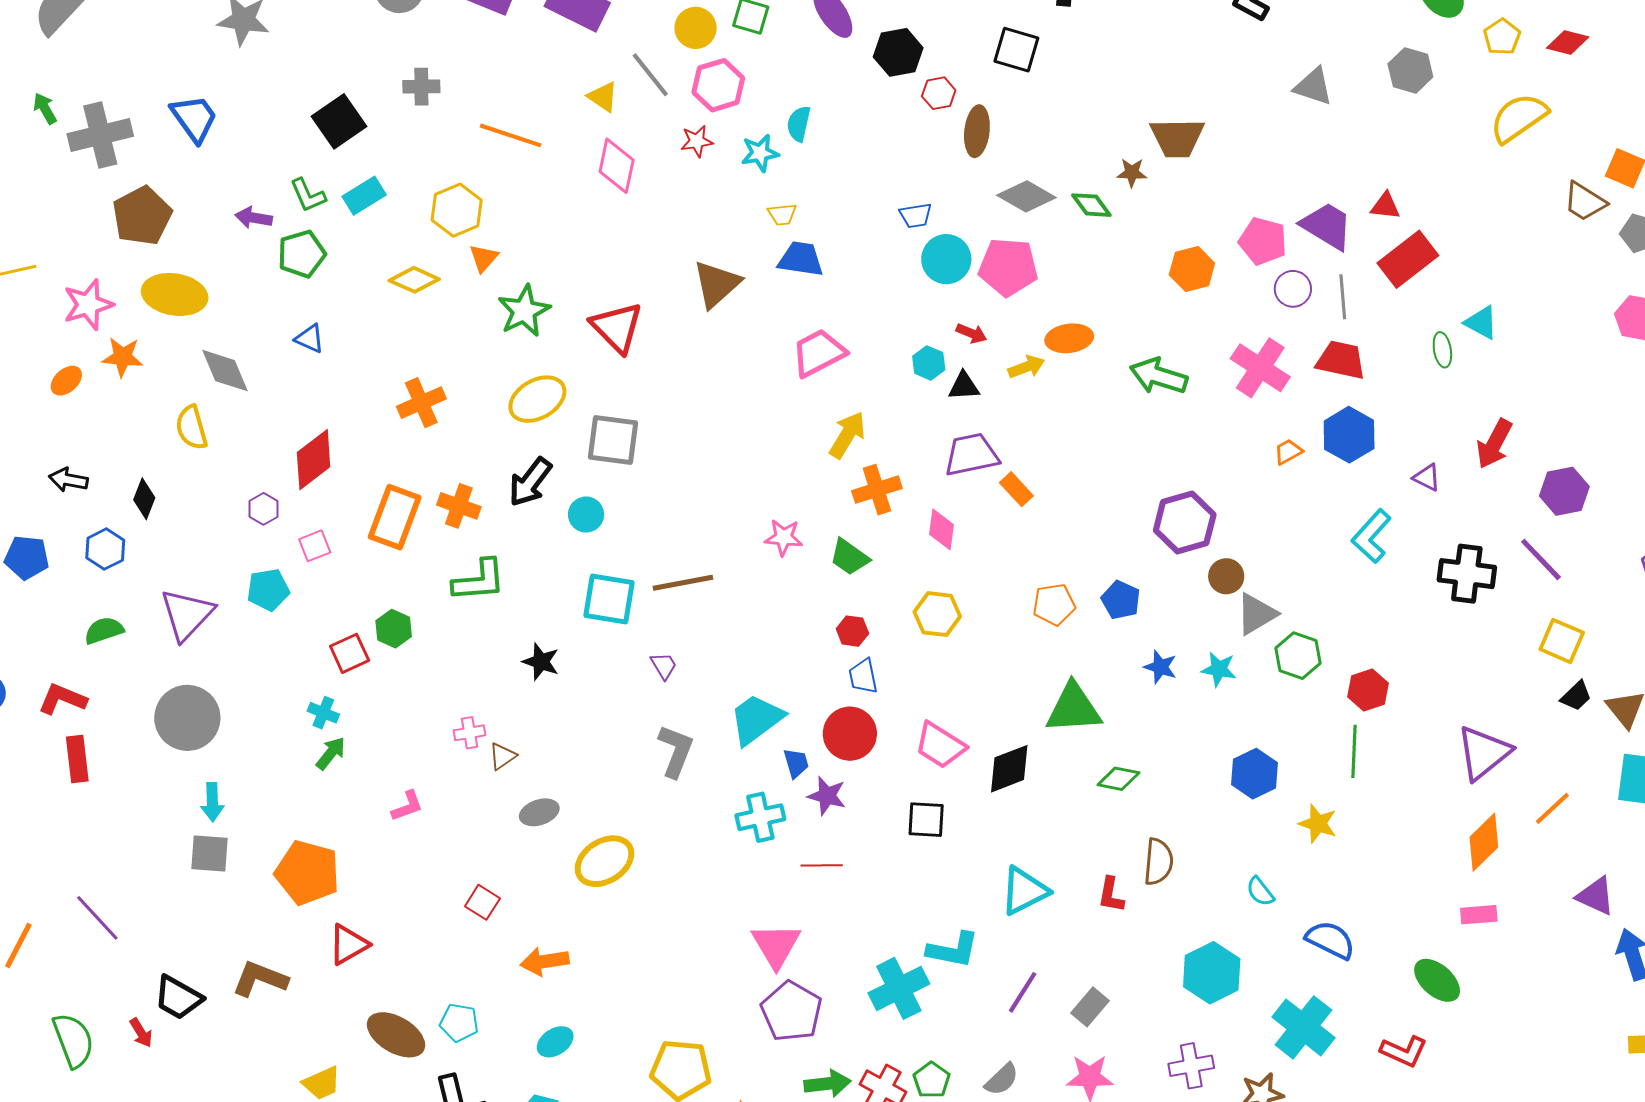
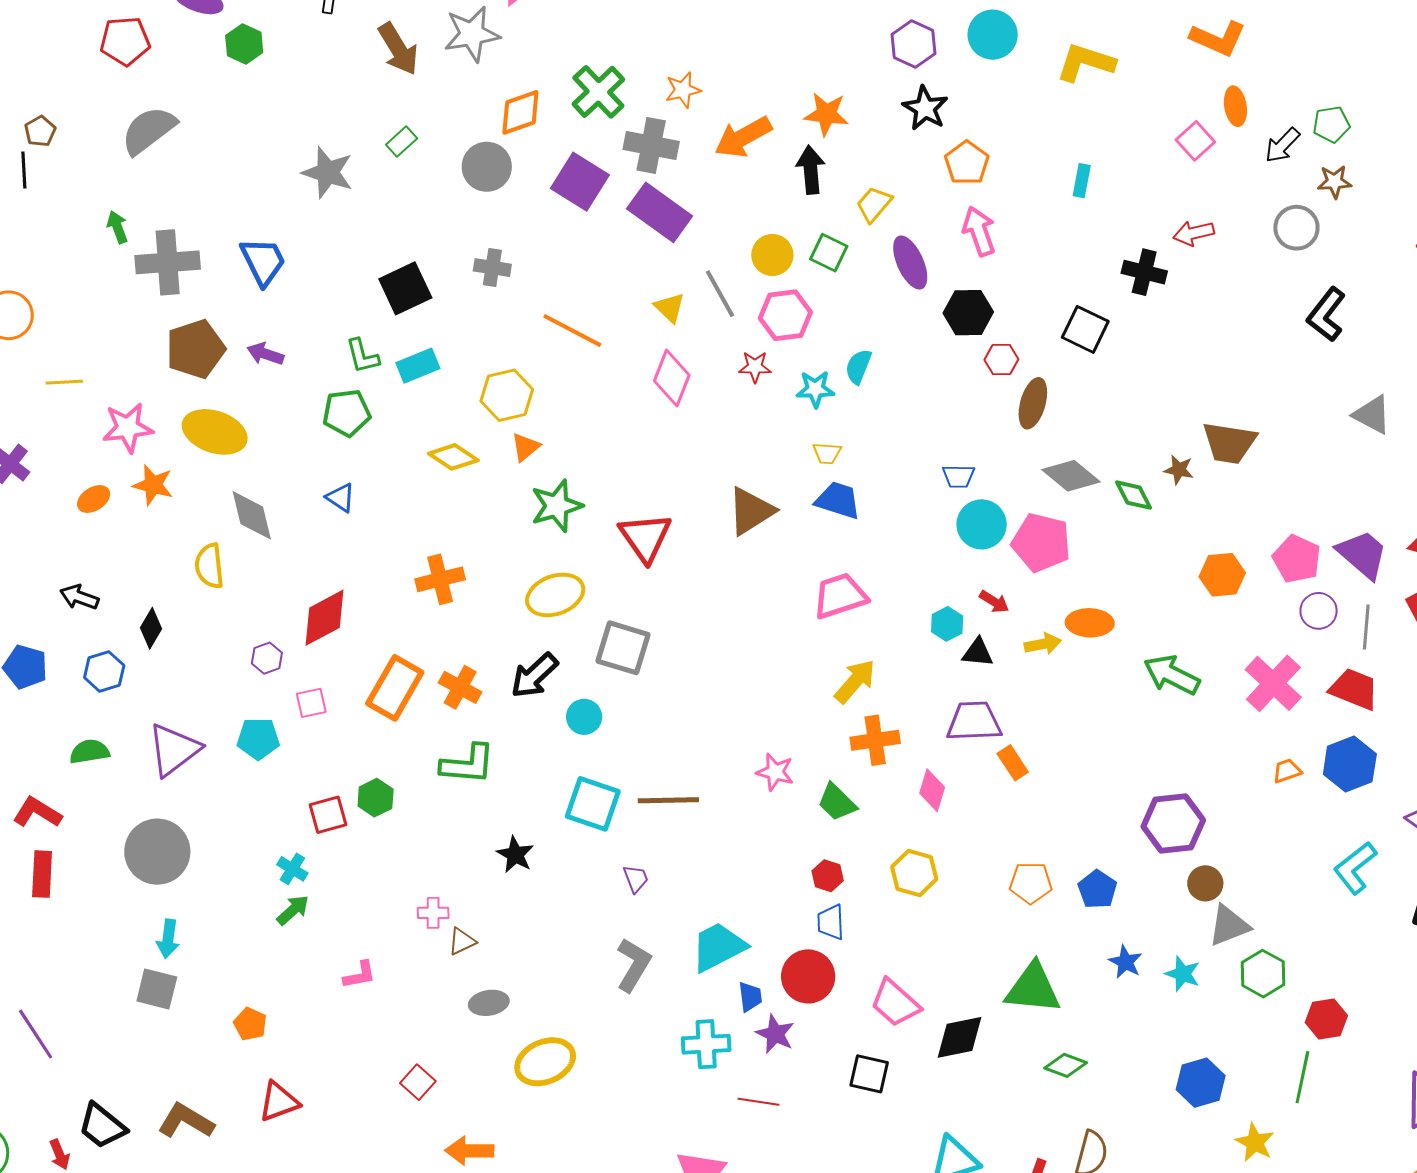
purple arrow: (254, 218) -> (265, 354), moved
orange pentagon: (307, 873) -> (250, 1024), size x0.5

